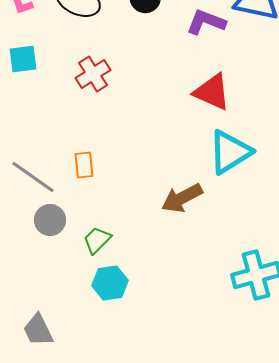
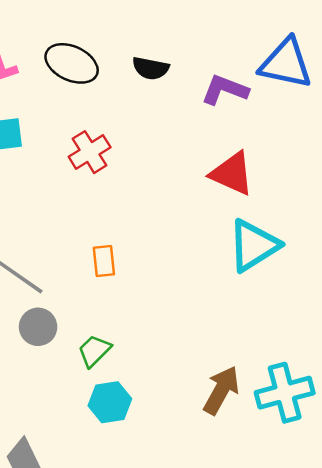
orange rectangle: (84, 165) -> (104, 261), moved
brown arrow: (182, 198) -> (221, 390), moved, turned 147

